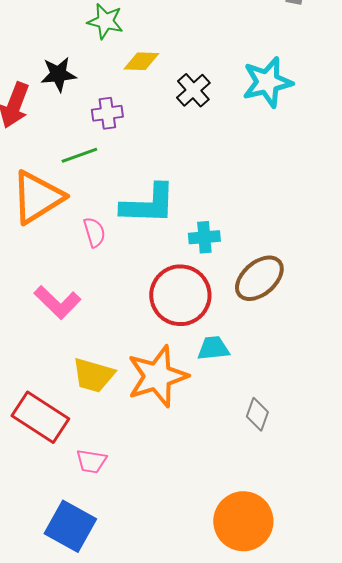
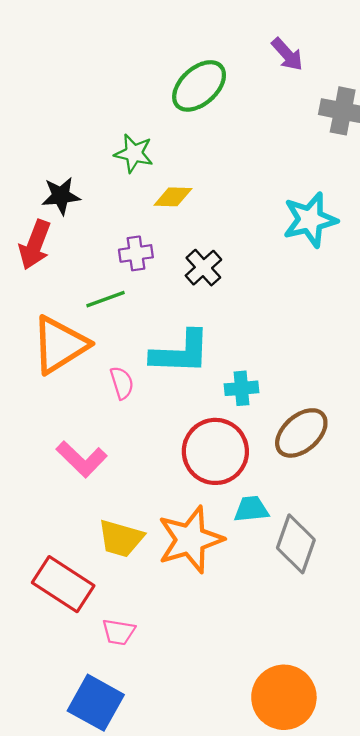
black star: (58, 74) -> (61, 196), moved
black cross: (193, 90) -> (203, 268), moved
gray diamond: (257, 414) -> (296, 544), moved, size x1.6

